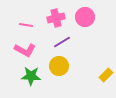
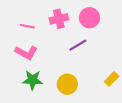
purple line: (62, 42) -> (78, 45), moved
yellow circle: (59, 66) -> (67, 84), moved

